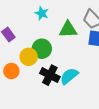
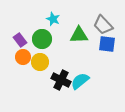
green circle: (42, 49) -> (42, 39), moved
orange circle: (11, 71) -> (23, 57), moved

